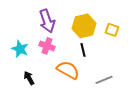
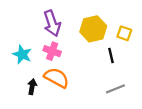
black line: (83, 50) -> (111, 56), moved
orange semicircle: (68, 70) -> (57, 78), moved
black arrow: (29, 78) -> (32, 87), turned 40

